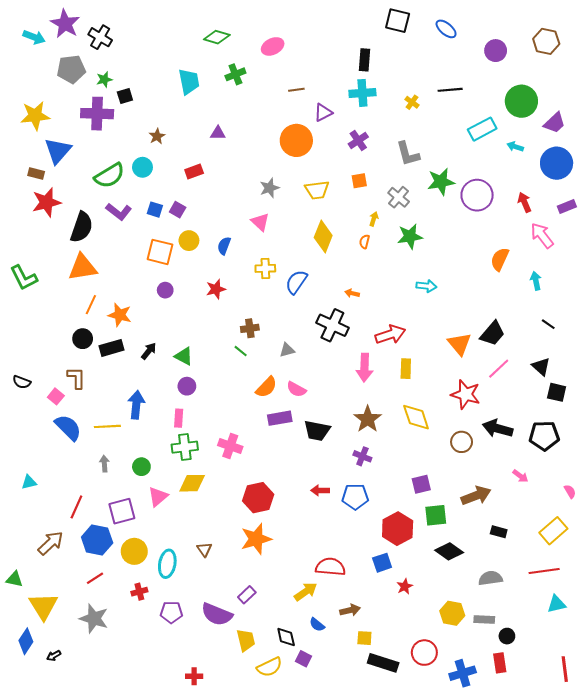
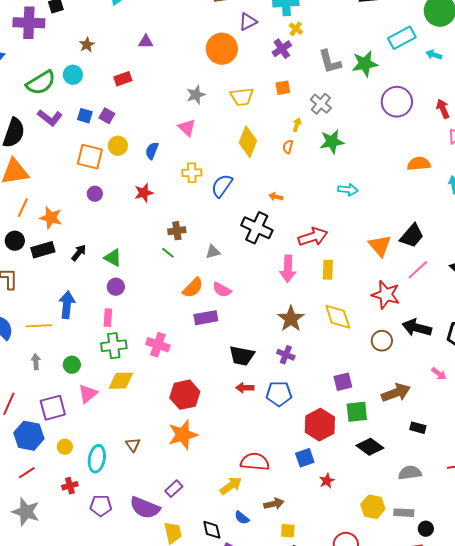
yellow cross: (412, 102) -> (296, 29), moved
green star: (441, 182) -> (365, 64), moved
orange semicircle: (500, 259) -> (419, 164), turned 60
black trapezoid: (317, 431) -> (242, 356), moved
yellow circle: (134, 551) -> (65, 447), size x0.6

